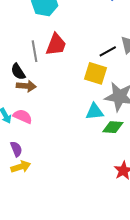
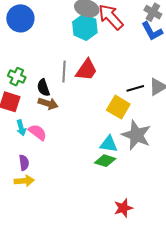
green diamond: (113, 127) -> (105, 161), moved

